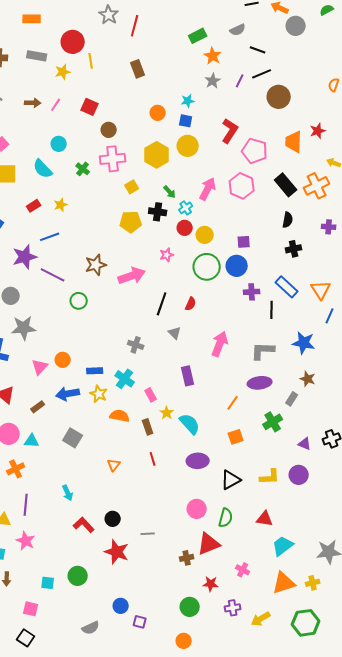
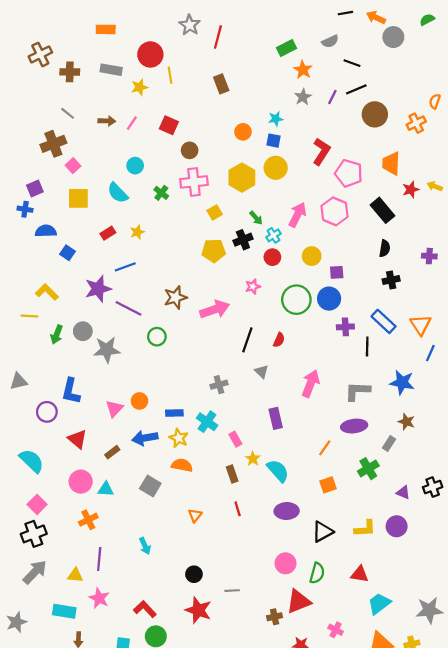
red star: (318, 131) -> (411, 190), moved
orange cross: (317, 186) -> (416, 123), moved, size x0.7
black cross: (158, 212) -> (243, 240), turned -30
yellow circle: (205, 235) -> (312, 256), moved
gray star: (24, 328) -> (107, 350), moved
gray cross: (136, 345) -> (219, 385), turned -35
orange semicircle: (120, 416) -> (182, 465), moved
red L-shape: (84, 525) -> (145, 609), moved

